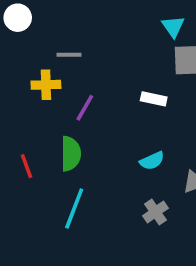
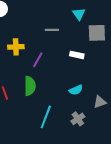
cyan triangle: (173, 26) -> (79, 14), moved
gray line: (69, 55) -> (52, 30), moved
cyan line: (74, 208) -> (46, 117), moved

